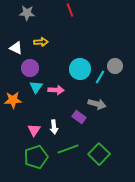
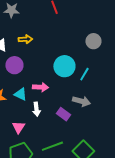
gray circle: (115, 66) -> (93, 41), moved
cyan triangle: (36, 87) -> (20, 94), moved, turned -40
white arrow: (54, 127) -> (36, 109), moved

